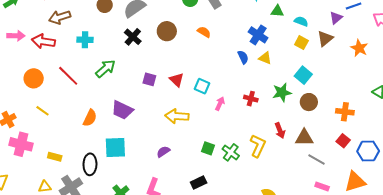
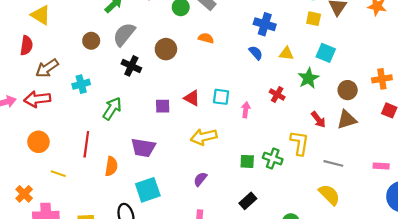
yellow triangle: (265, 58) -> (286, 54), moved
red line: (68, 76) -> (86, 144), moved, turned 70
red cross: (251, 99) -> (277, 95), turned 32
brown circle: (309, 102) -> (348, 90), moved
gray line: (316, 159) -> (333, 163), moved

